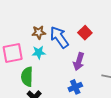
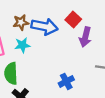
blue arrow: (59, 37) -> (45, 27), turned 140
purple arrow: (79, 61) -> (85, 37), moved

